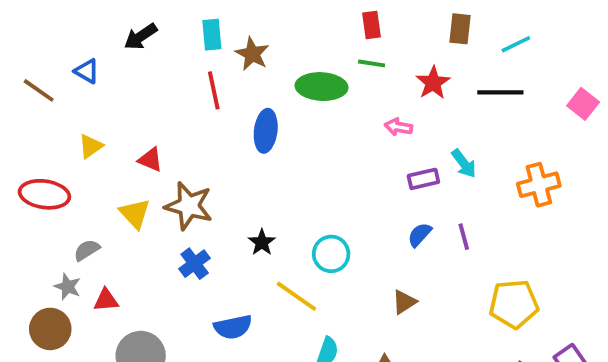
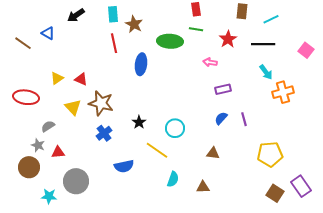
yellow triangle: (91, 146) -> (57, 78), moved
cyan arrow: (464, 164) -> (266, 72), moved
brown triangle: (404, 302) -> (213, 153), turned 40

